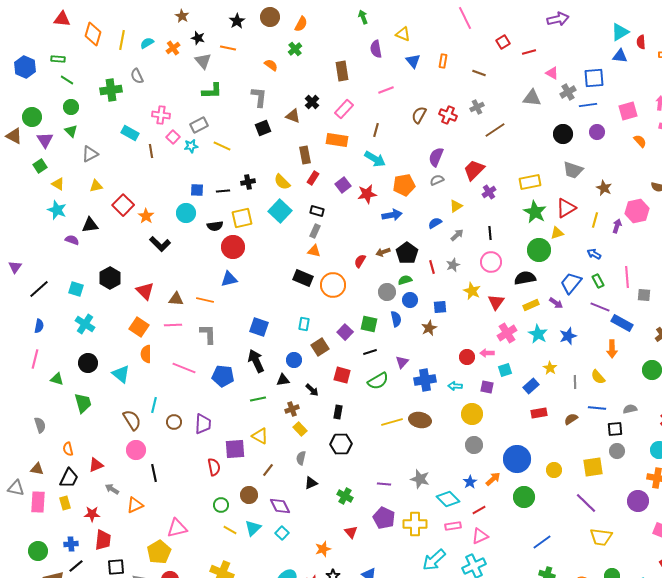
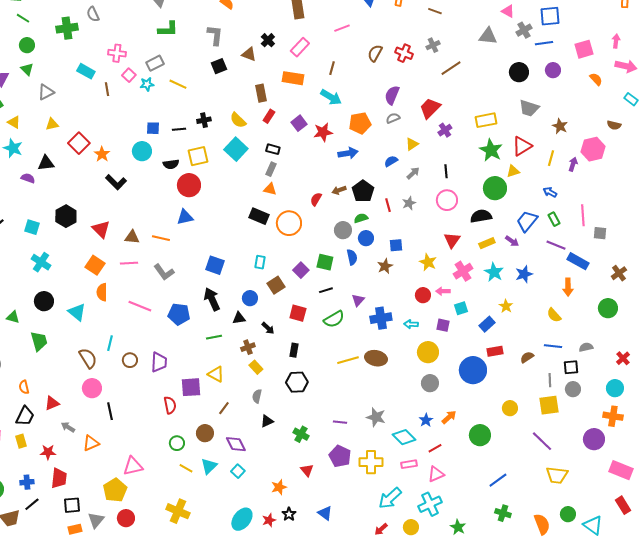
yellow star: (472, 291) -> (428, 262), moved
gray L-shape: (208, 334) -> (164, 272), turned 145
gray line: (575, 382) -> (550, 380), moved
blue circle: (517, 459) -> (473, 370), moved

